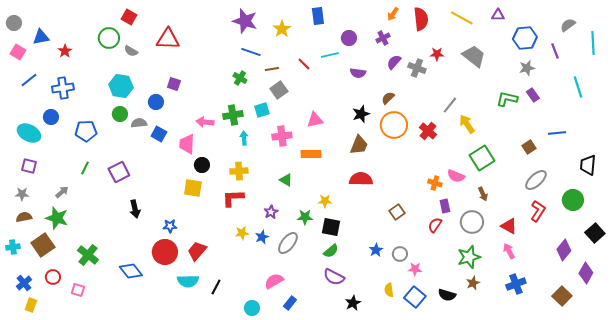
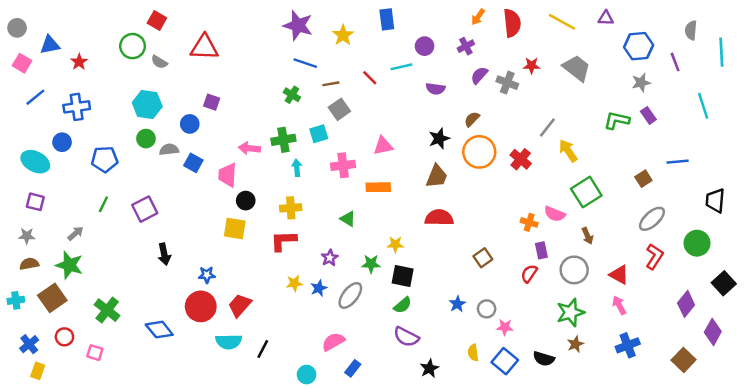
gray semicircle: (568, 25) -> (691, 30), turned -49

